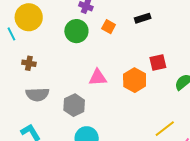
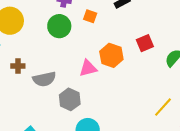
orange hexagon: (135, 80) -> (111, 55), moved
gray semicircle: (37, 94) -> (44, 79), moved

